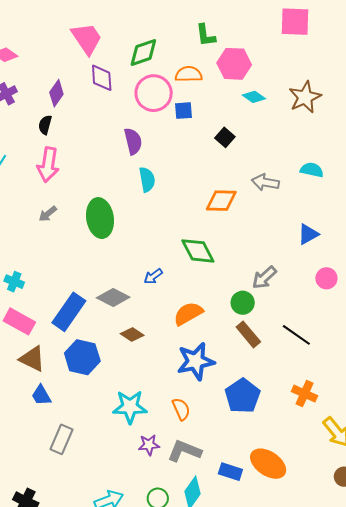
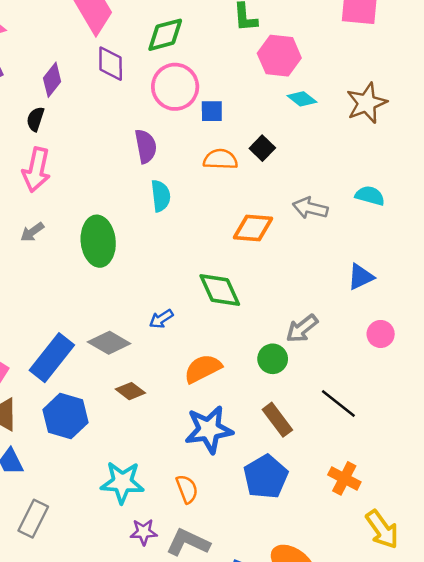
orange semicircle: (189, 74) -> (220, 159), moved
brown rectangle: (248, 334) -> (277, 420), moved

